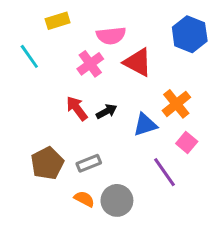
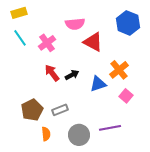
yellow rectangle: (58, 21) -> (19, 13), moved
pink cross: (90, 64) -> (47, 43), moved
purple line: (164, 172) -> (110, 128), moved, turned -65
orange semicircle: (84, 199) -> (46, 134), moved, turned 56

